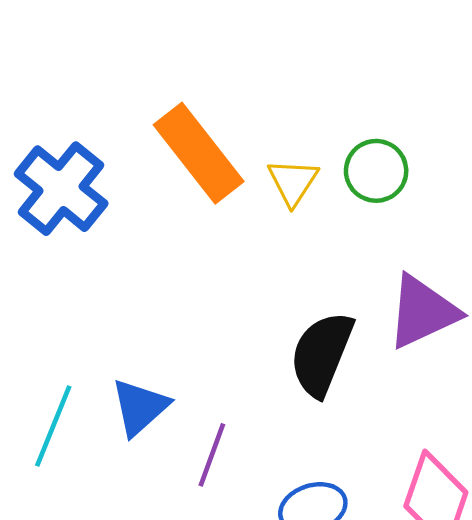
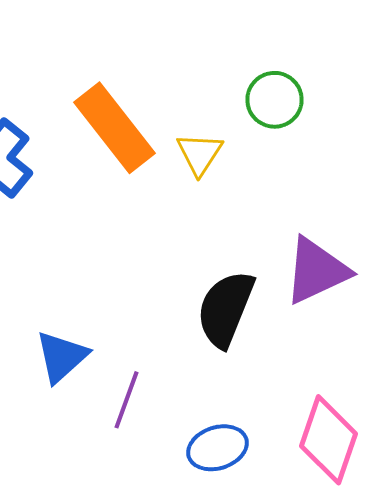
green circle: (376, 171) -> (274, 100), moved

